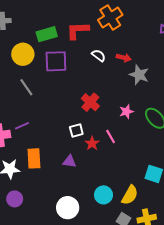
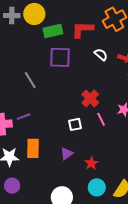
yellow circle: (23, 54) -> (34, 14), moved
pink line: (111, 137) -> (101, 119), moved
red star: (92, 143) -> (91, 163), moved
purple triangle: (69, 161) -> (67, 153), turned -48

